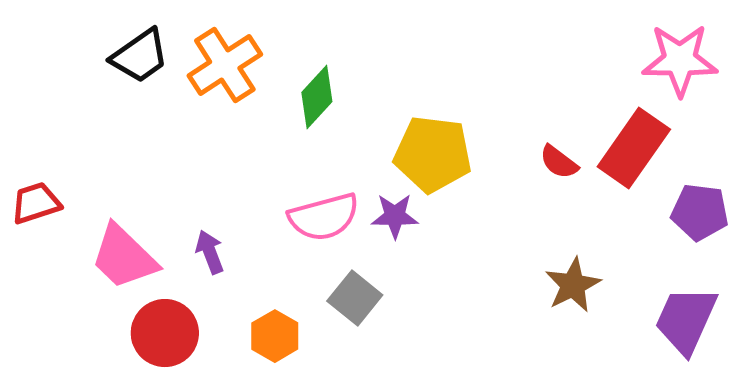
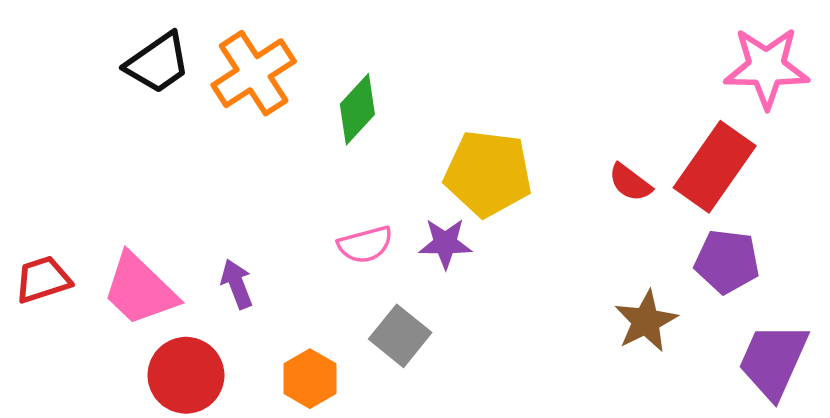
red trapezoid: (36, 203) -> (43, 279), moved
purple pentagon: (700, 212) -> (727, 261), moved
pink semicircle: (324, 217) -> (365, 245), size x0.7

